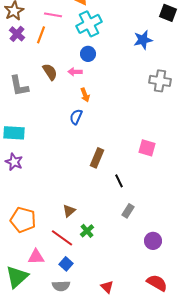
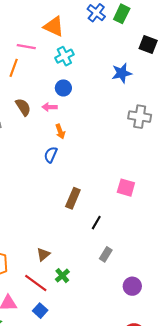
cyan cross: (89, 24) -> (64, 56), size x0.7
black line: (119, 181) -> (96, 223), turned 56

